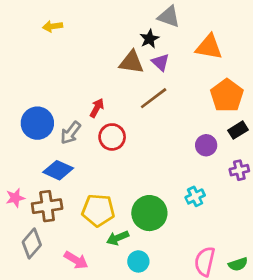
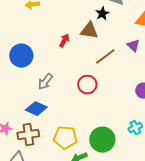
purple triangle: (160, 62) -> (133, 46), moved
red arrow: (97, 108) -> (64, 41), moved
blue circle: (37, 123) -> (21, 56), moved
red circle: (112, 137) -> (87, 85), moved

